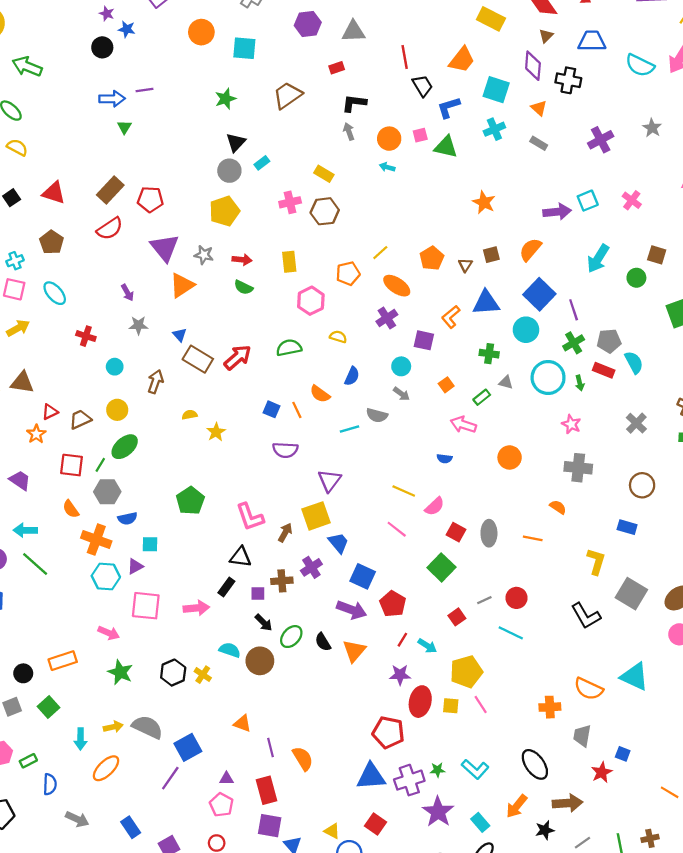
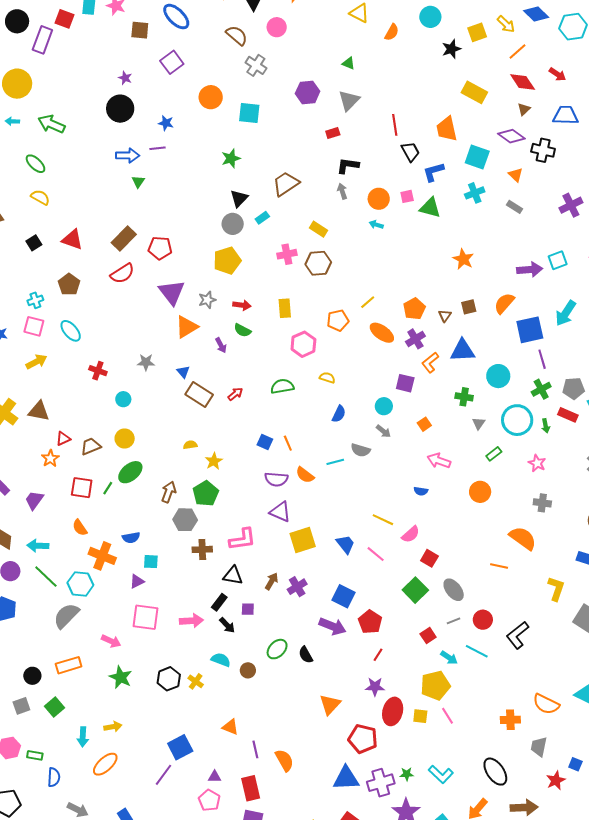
blue star: (127, 29) -> (166, 123), moved
gray triangle: (353, 31) -> (349, 100), turned -45
black circle: (102, 47) -> (120, 109), size x1.4
orange trapezoid: (462, 60) -> (447, 129), turned 128
purple diamond: (533, 66) -> (511, 136), turned -60
brown trapezoid: (287, 95) -> (286, 184), moved
gray star: (204, 255) -> (207, 300), turned -30
purple arrow: (127, 293) -> (221, 345), moved
blue square: (539, 294) -> (530, 330), moved, turned 32
purple cross: (387, 318) -> (415, 339), moved
red arrow: (238, 357) -> (235, 394), size x0.6
brown arrow: (156, 382) -> (169, 492), moved
gray triangle: (506, 382) -> (479, 423), turned 48
orange semicircle: (320, 394) -> (305, 475), moved
green rectangle: (482, 397) -> (494, 454), moved
gray cross: (578, 468) -> (542, 503), size x0.7
purple trapezoid: (20, 480) -> (34, 500), turned -90
purple triangle: (329, 480) -> (280, 512), moved, turned -45
gray hexagon: (107, 492) -> (185, 520), moved
green pentagon: (190, 501) -> (206, 494), moved
orange semicircle: (558, 507) -> (523, 538), size x1.8
pink L-shape: (250, 517) -> (242, 539), turned -80
brown arrow: (285, 533) -> (272, 581), moved
gray ellipse: (489, 533) -> (454, 590), moved, turned -40
blue trapezoid: (338, 543) -> (345, 544), moved
cyan hexagon: (106, 577) -> (80, 584), moved
brown cross: (282, 581) -> (202, 549), moved
black L-shape: (586, 616) -> (518, 635), moved, turned 80
black arrow: (264, 623) -> (227, 625), moved
cyan arrow: (427, 646) -> (449, 658), moved
orange triangle: (354, 651) -> (330, 704), moved
brown circle: (260, 661) -> (248, 670), size x0.6
gray semicircle: (147, 727) -> (66, 616), moved, turned -72
green rectangle: (28, 761) -> (35, 755), turned 35

